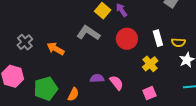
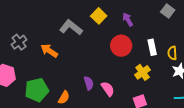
purple arrow: (122, 10) -> (128, 20), moved
gray L-shape: (88, 33) -> (71, 27), moved
yellow semicircle: (178, 43) -> (172, 53), turned 80
purple semicircle: (97, 78) -> (89, 83), turned 72

